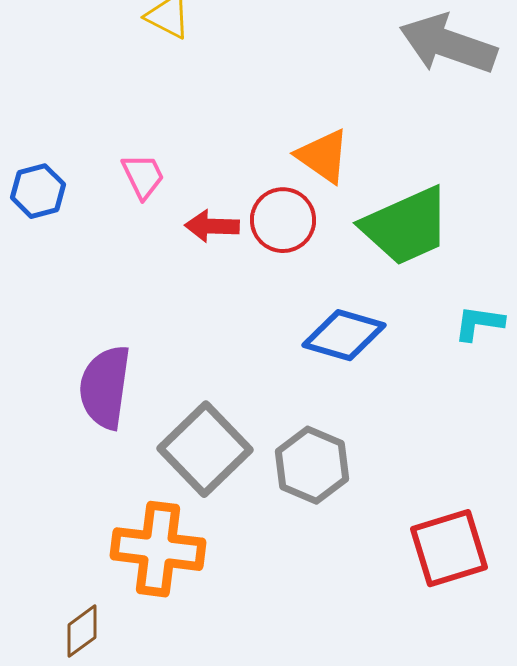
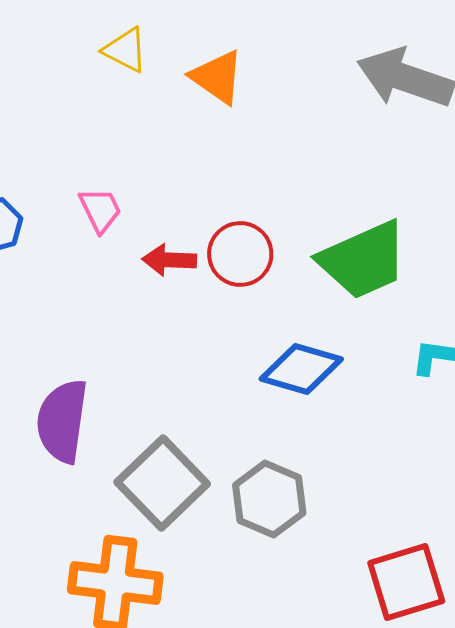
orange triangle: (323, 156) -> (217, 77), moved

